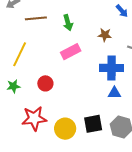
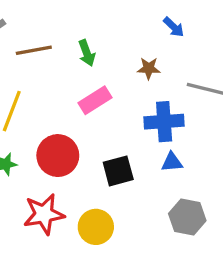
red circle: (45, 83) -> (58, 156), size x1.6
black square: (93, 124) -> (118, 171), moved

